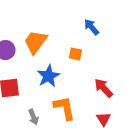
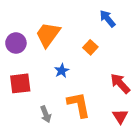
orange square: (75, 54) -> (90, 47), turned 32
blue star: (48, 76) -> (62, 71), size x0.6

